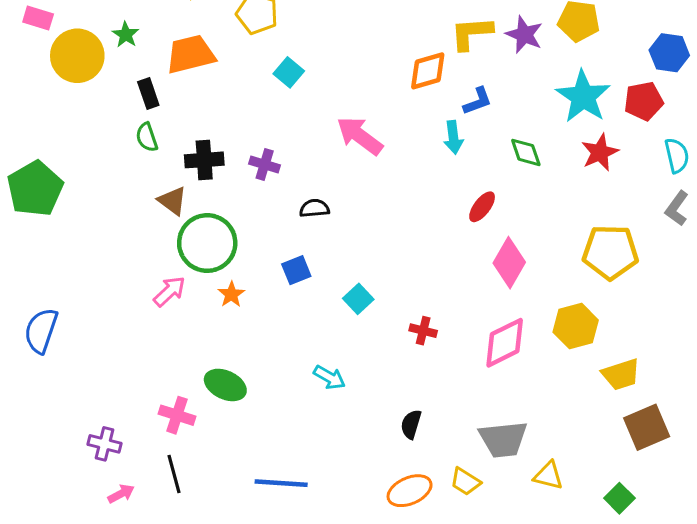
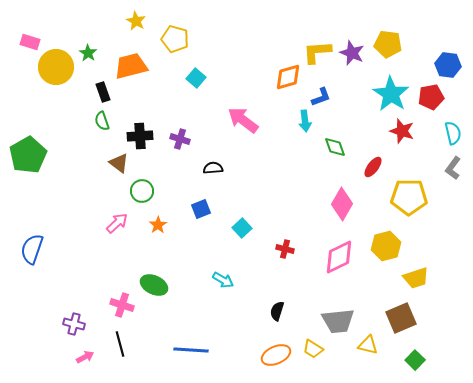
green diamond: (526, 152) -> (335, 147), moved
red star: (600, 152) -> (402, 131), turned -30
red ellipse: (482, 207) -> (373, 167), moved
green circle: (207, 243) -> (142, 191), size x0.6
brown square: (647, 427) -> (401, 318), moved

